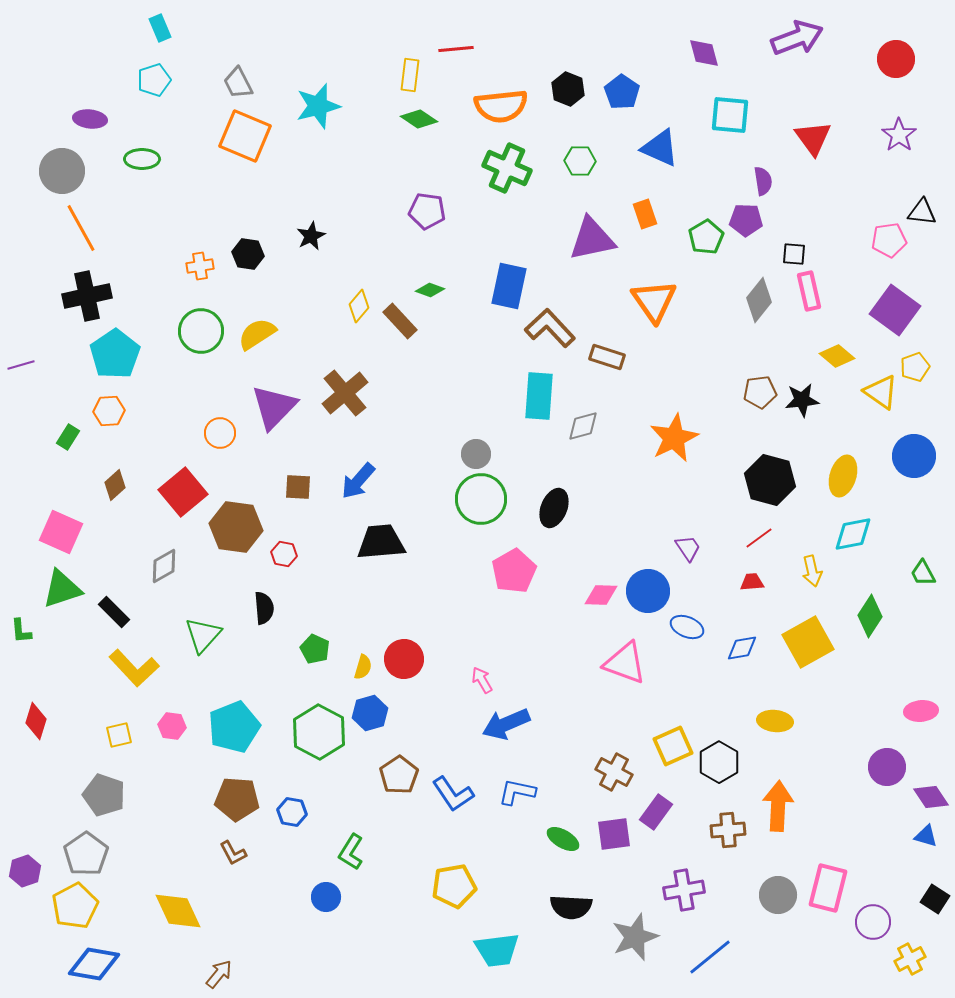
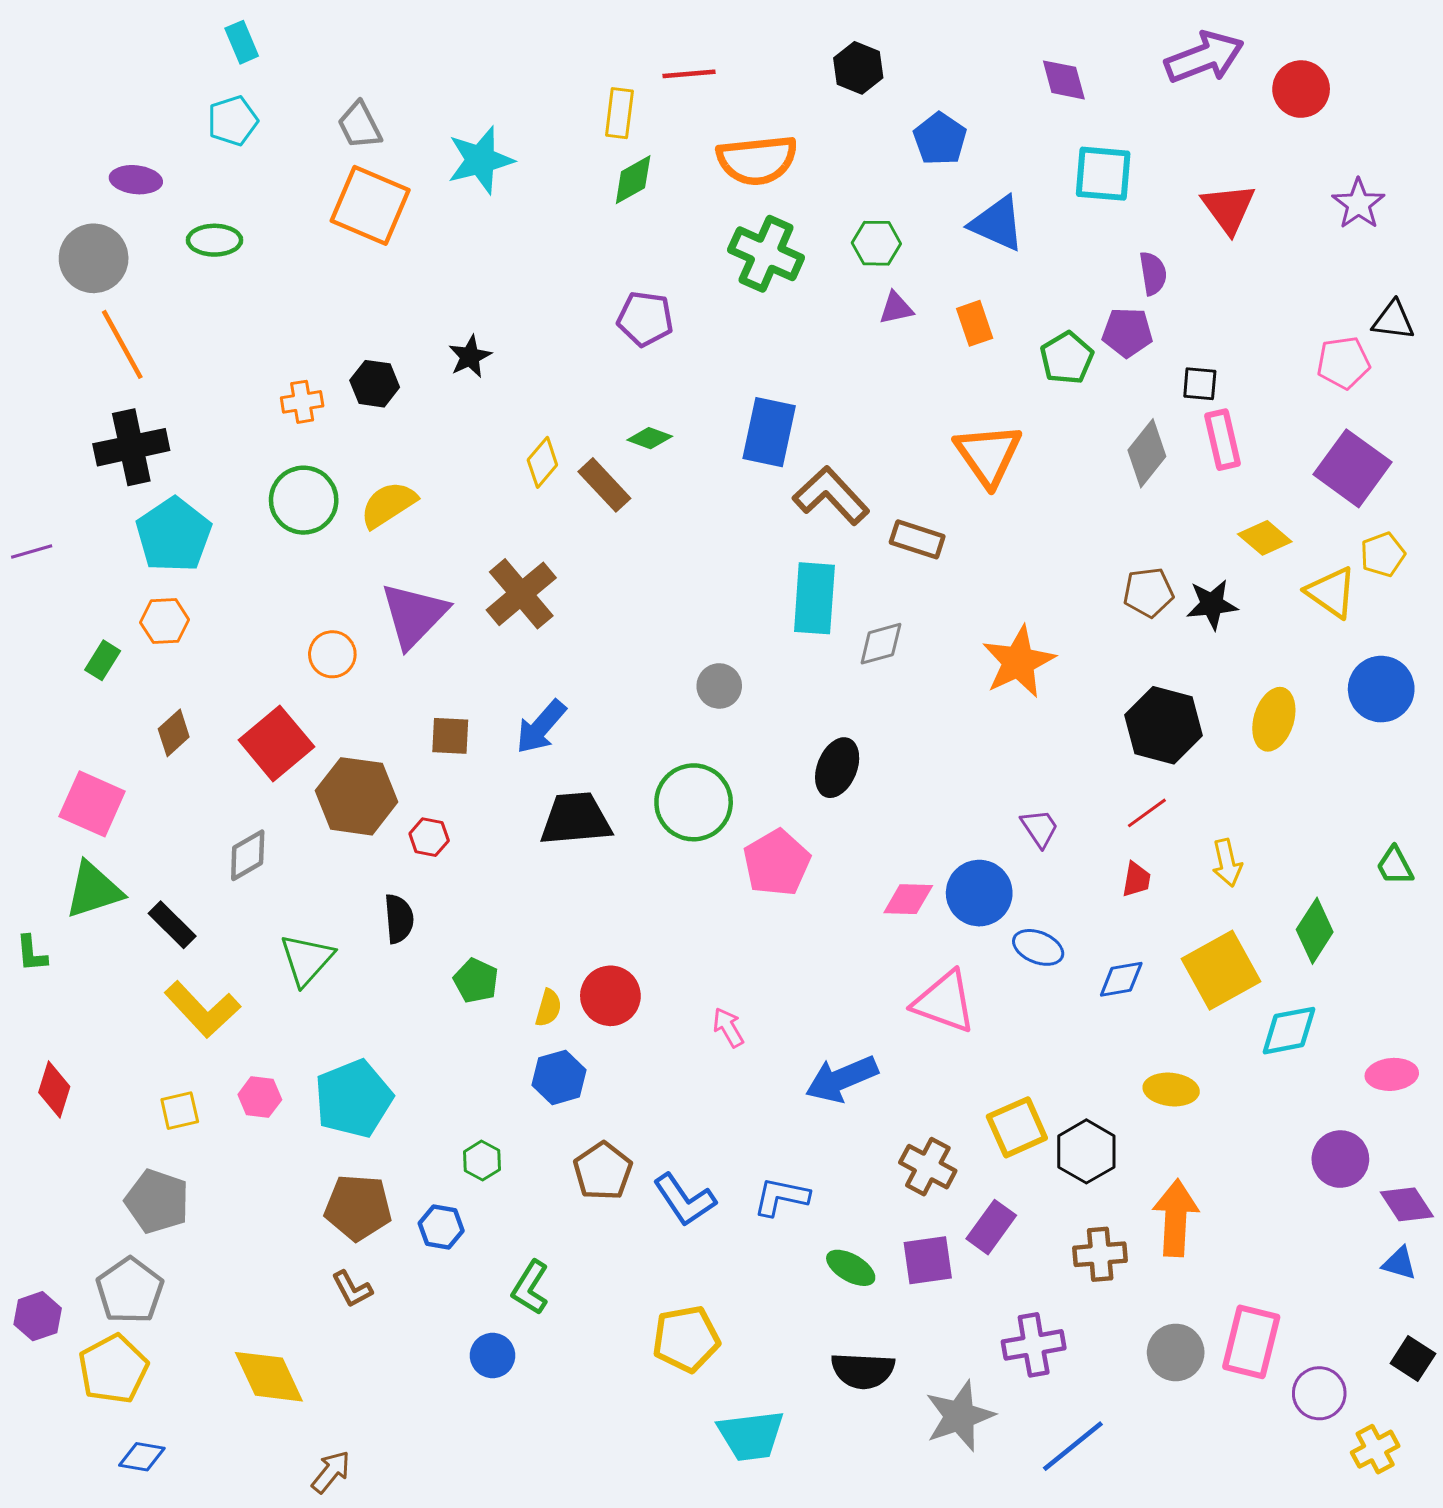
red circle: (896, 59) -> (1301, 89), moved
black hexagon: (568, 89) -> (858, 68), moved
green diamond: (419, 119) -> (633, 180), turned -63
purple triangle: (592, 239) -> (896, 308), moved, size x0.5
green circle: (481, 499) -> (694, 802), moved
cyan diamond: (853, 534) -> (1289, 1031), moved
red trapezoid: (752, 582) -> (1136, 879), turned 105
blue arrow: (506, 724) -> (842, 1079), moved
green hexagon: (319, 732) -> (482, 1161), moved, size x0.5
blue diamond: (94, 964) -> (142, 1457), size x0.6

